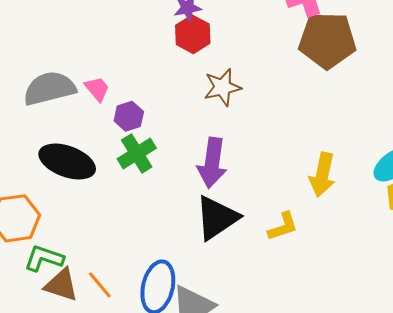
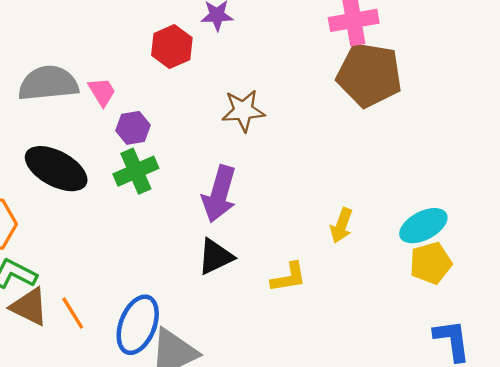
red hexagon: (193, 34) -> (172, 47), moved
yellow arrow: (322, 175) -> (341, 225), size x0.7
black triangle: (217, 218) -> (215, 257), size x0.7

